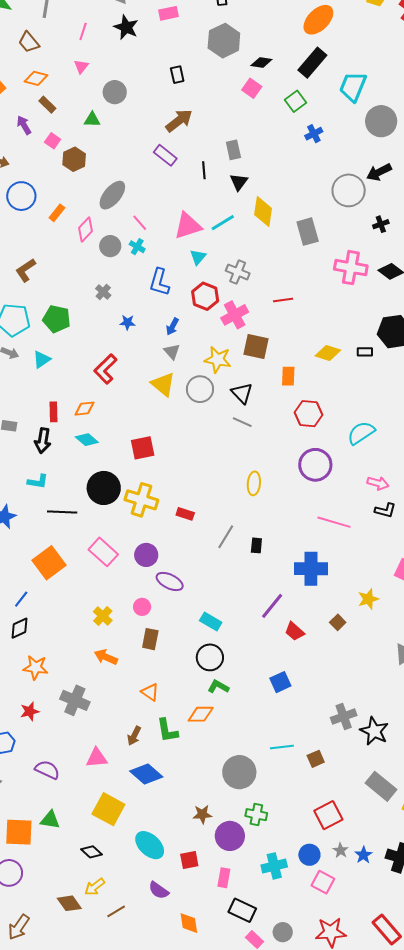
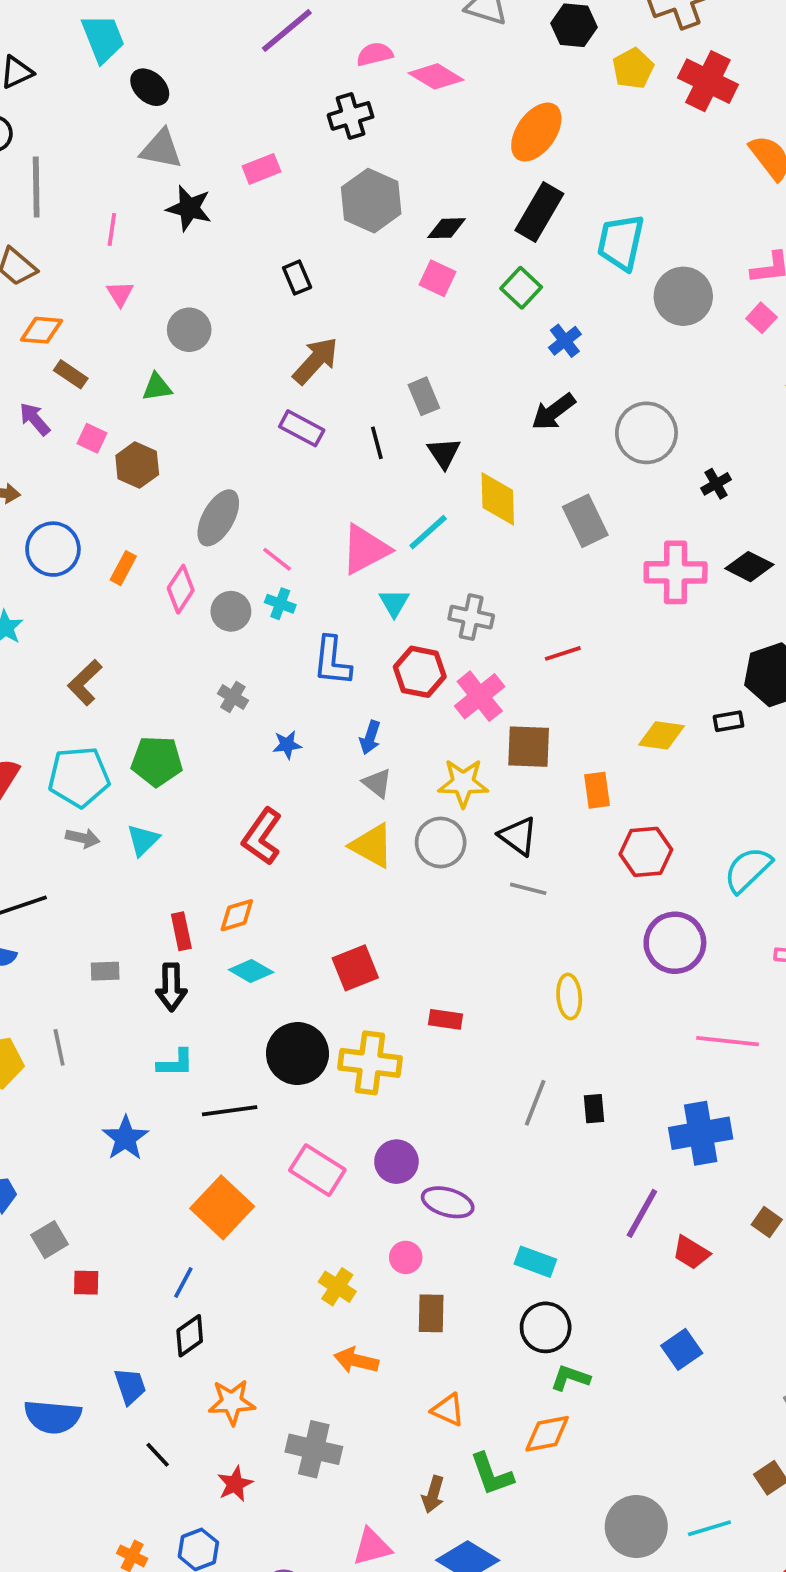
black arrow: (379, 172) -> (553, 412), moved
red rectangle: (185, 514) -> (446, 1019), moved
cyan line: (282, 747) -> (709, 1528), moved

